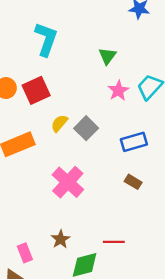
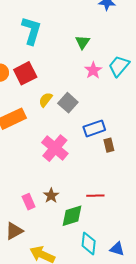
blue rectangle: (134, 142) -> (94, 128), moved
brown rectangle: (133, 182) -> (109, 145), turned 48
pink rectangle: (25, 253) -> (29, 202), moved

